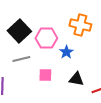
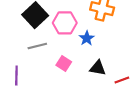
pink square: (45, 75) -> (64, 64), turned 32

